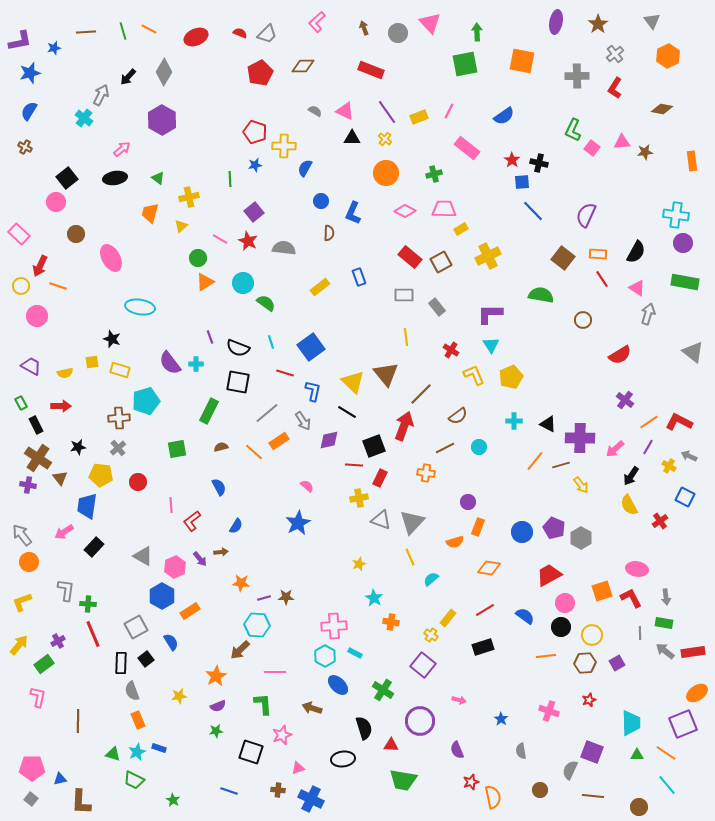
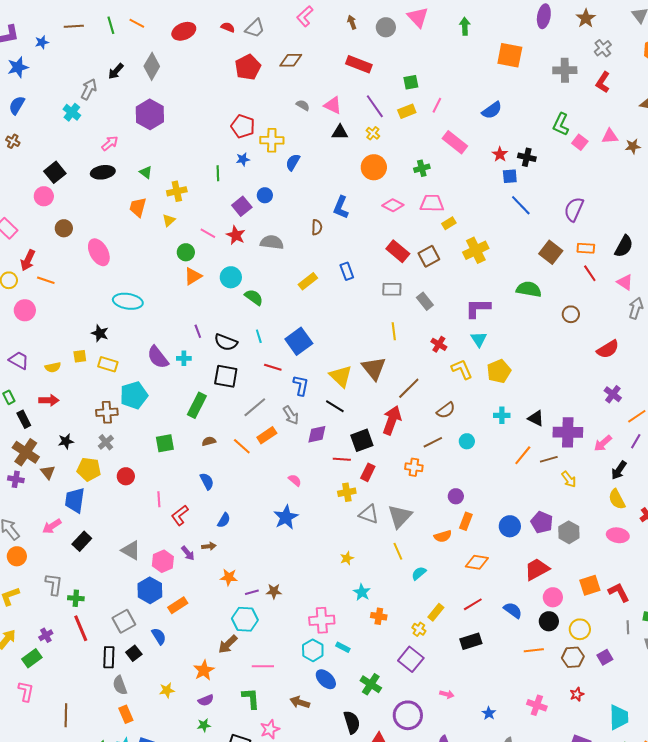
green square: (465, 64) -> (411, 82), moved, size x0.6
blue circle: (321, 201) -> (265, 195), moved
pink ellipse: (637, 569) -> (618, 535), moved

